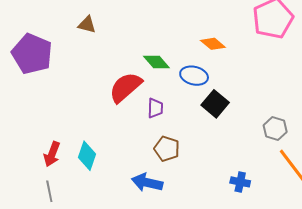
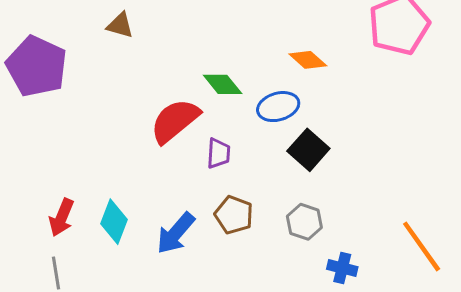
blue ellipse: (194, 76) -> (278, 107), turned -32
gray hexagon: (275, 129) -> (304, 222), moved
blue arrow: (147, 182) -> (176, 233), moved, turned -64

